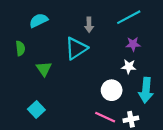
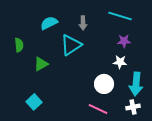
cyan line: (129, 17) -> (120, 16), turned 45
cyan semicircle: (39, 20) -> (49, 23), moved
green triangle: (44, 69) -> (41, 64), turned 35
white cross: (131, 119) -> (133, 107), moved

